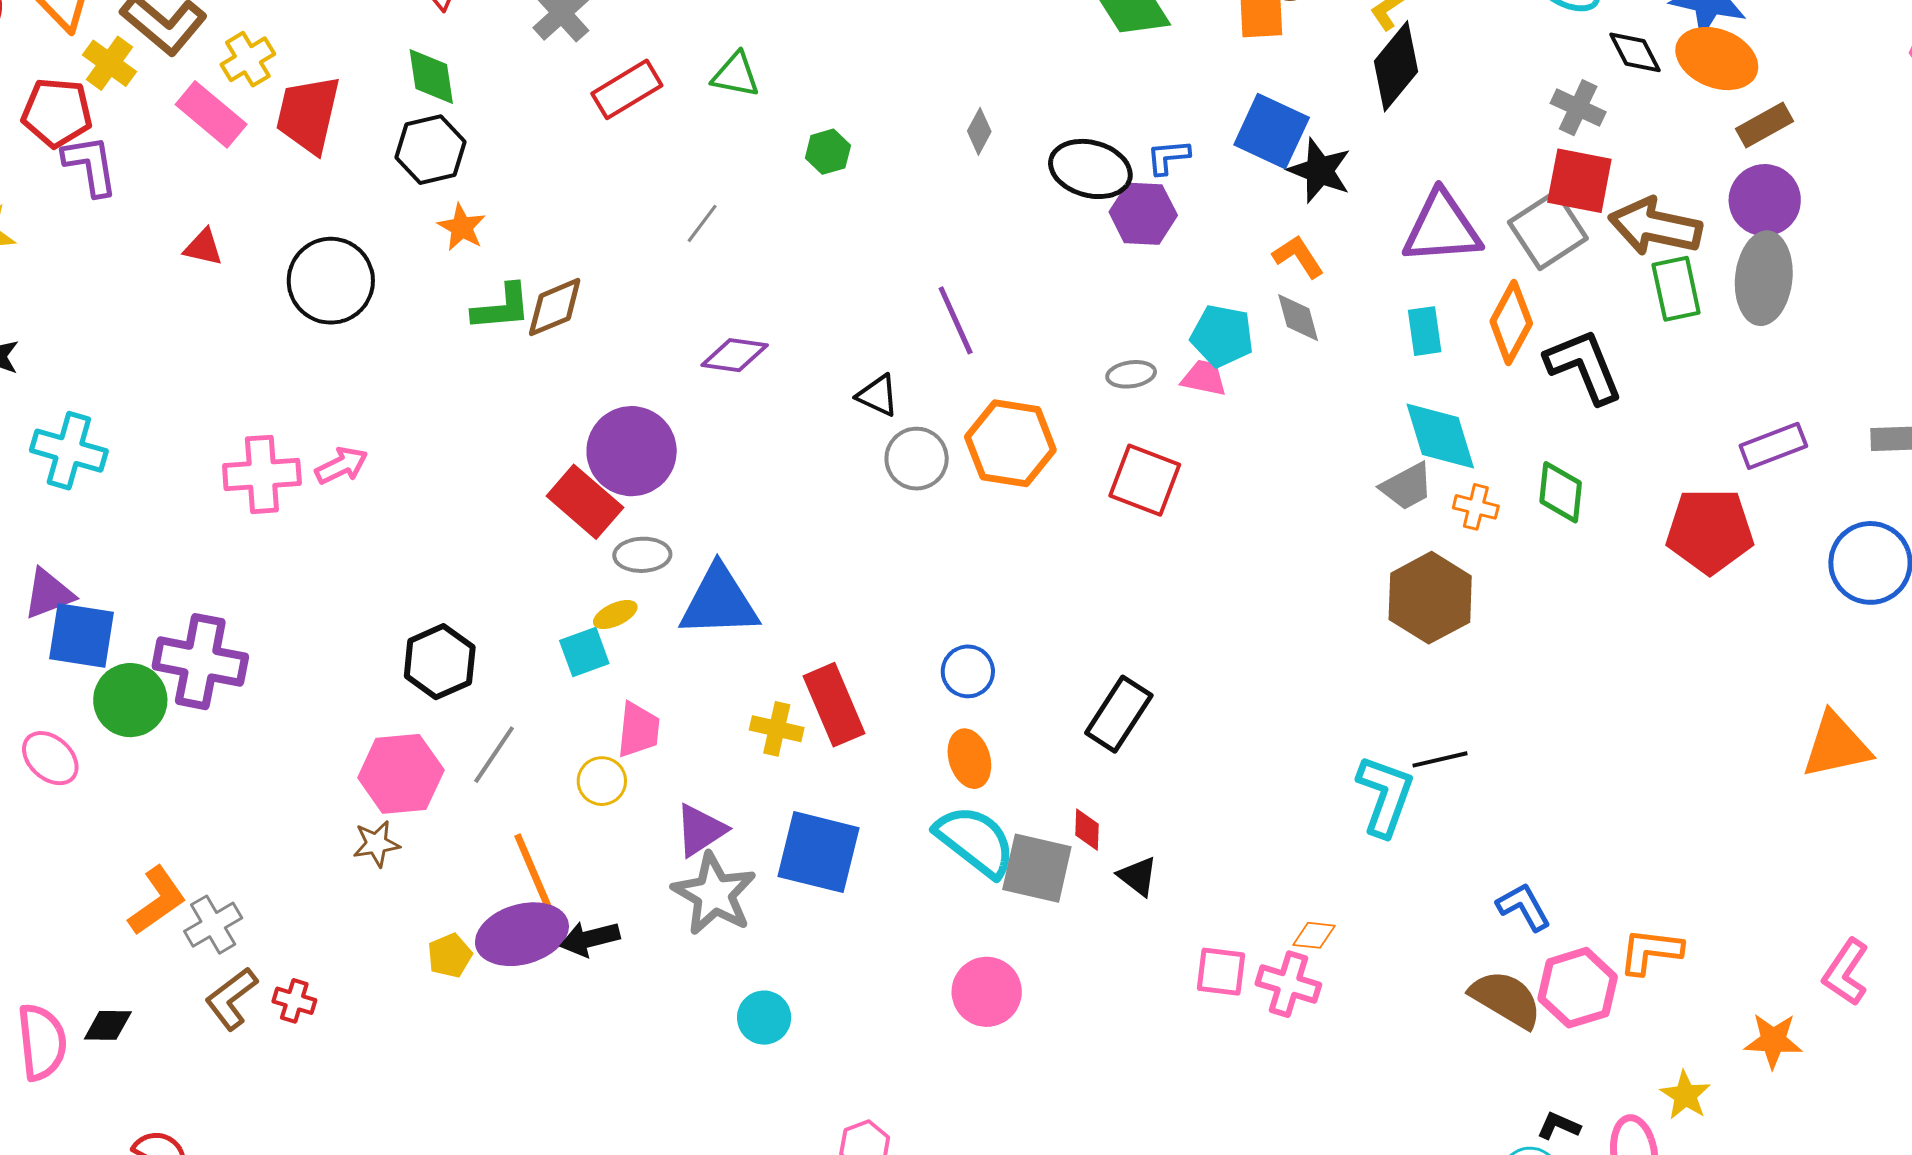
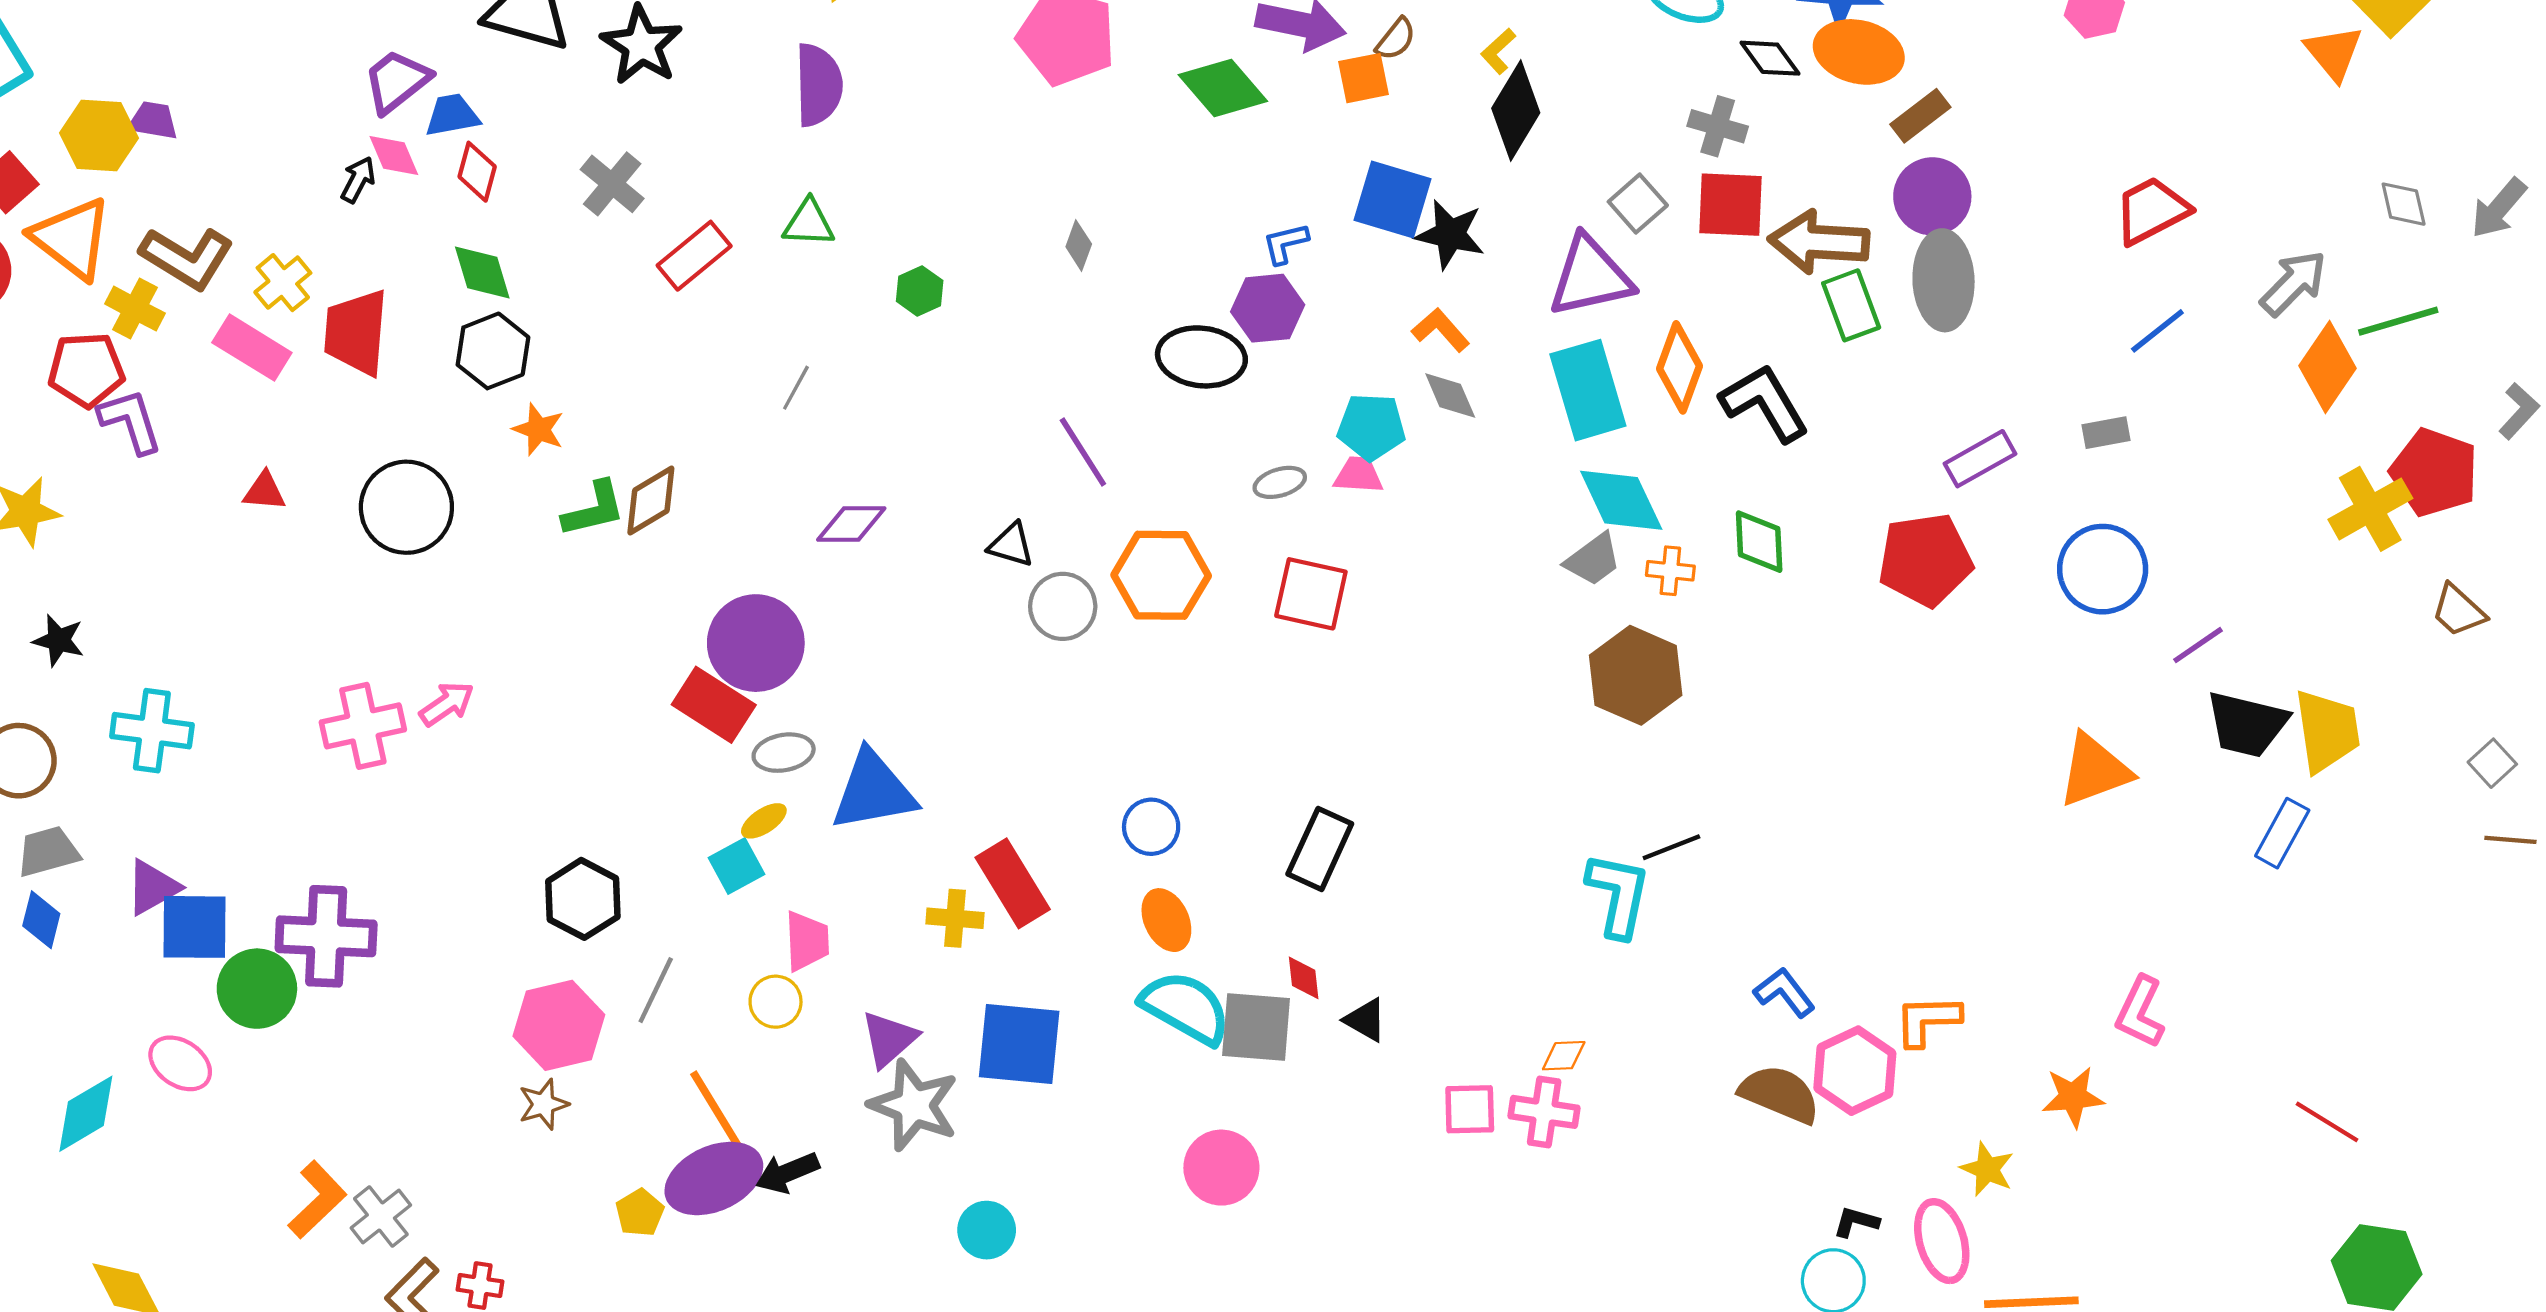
black ellipse: (1090, 169) -> (1201, 357), moved
gray square: (1548, 230) -> (1638, 204), moved, size x0.7
cyan rectangle: (1425, 331) -> (1588, 390), size x1.8

